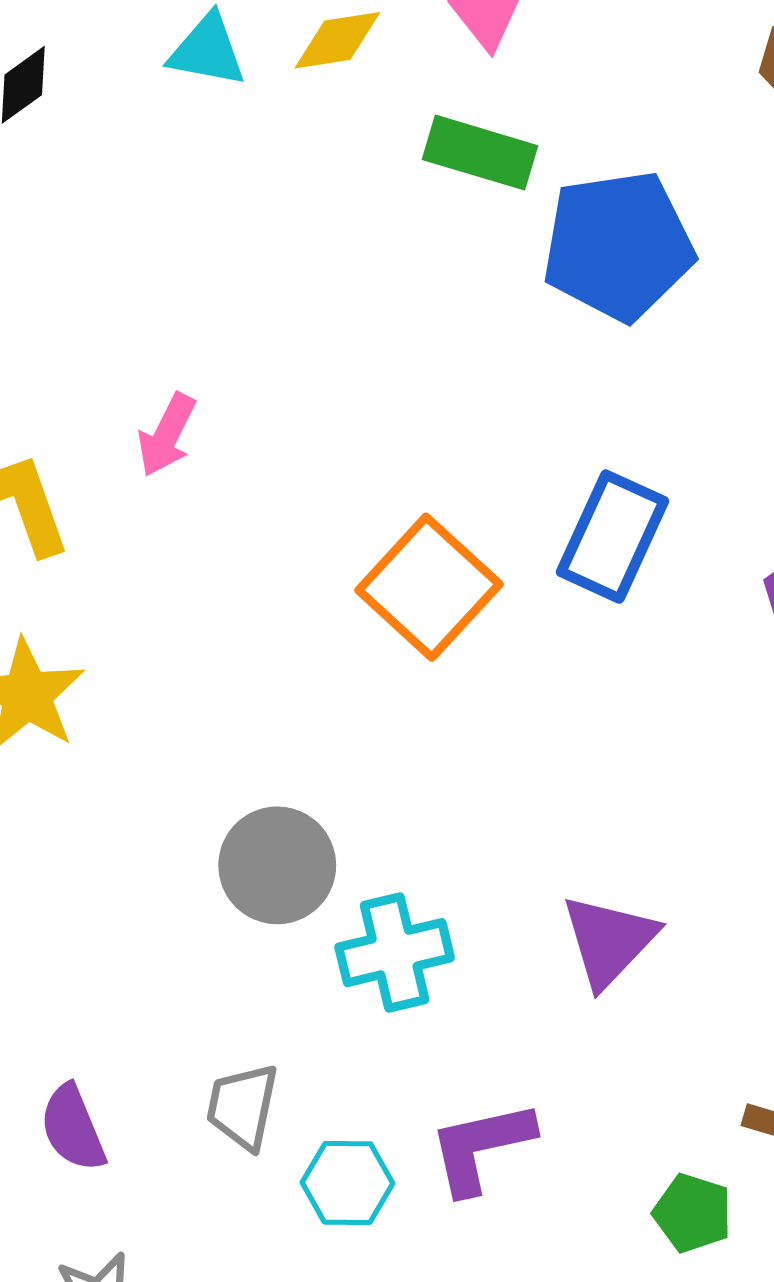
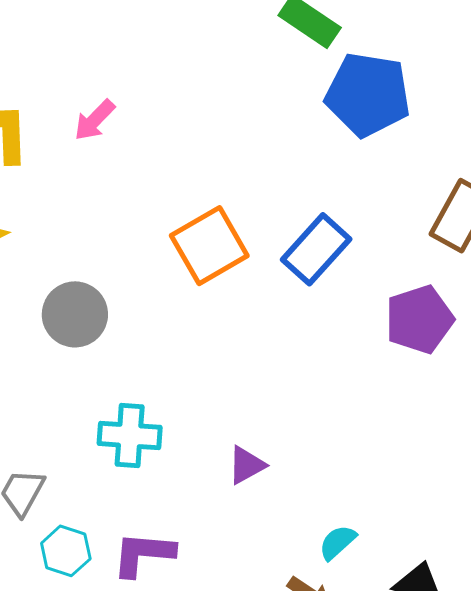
gray circle: (277, 865) -> (75, 314), moved
purple triangle: (609, 941) -> (246, 465), size x0.7

